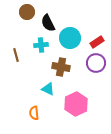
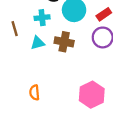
cyan triangle: (48, 89) -> (38, 43), moved, turned -40
pink hexagon: (76, 104) -> (92, 95), moved

